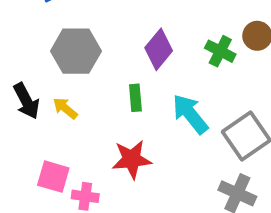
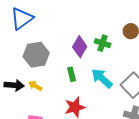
green cross: (220, 51) -> (103, 43), moved
black arrow: (26, 101) -> (14, 85), turned -48

